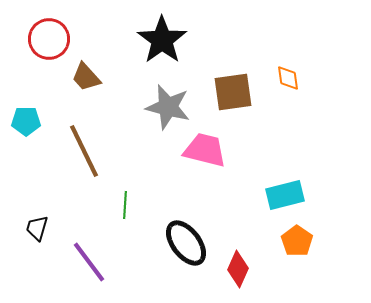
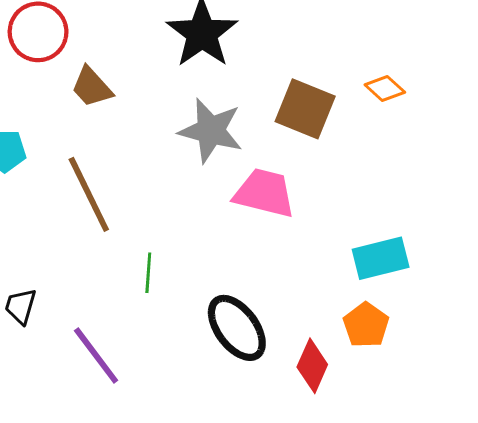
orange diamond: (288, 78) -> (385, 88), turned -40
brown square: (233, 92) -> (305, 109), turned 30
orange pentagon: (297, 241) -> (366, 325), moved

